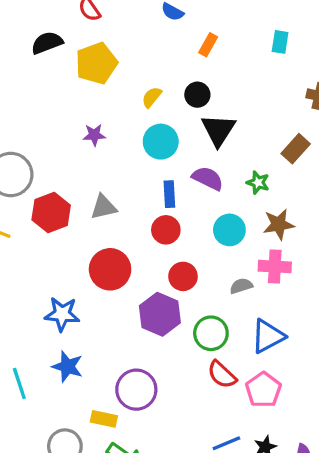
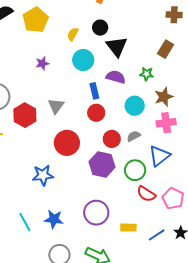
gray triangle: (104, 207) -> (56, 106), turned -30
gray semicircle: (241, 286) -> (134, 136), moved
blue triangle: (268, 336) -> (159, 156), moved
blue star: (67, 366) -> (54, 219), moved
yellow rectangle: (104, 419) -> (128, 228), moved

